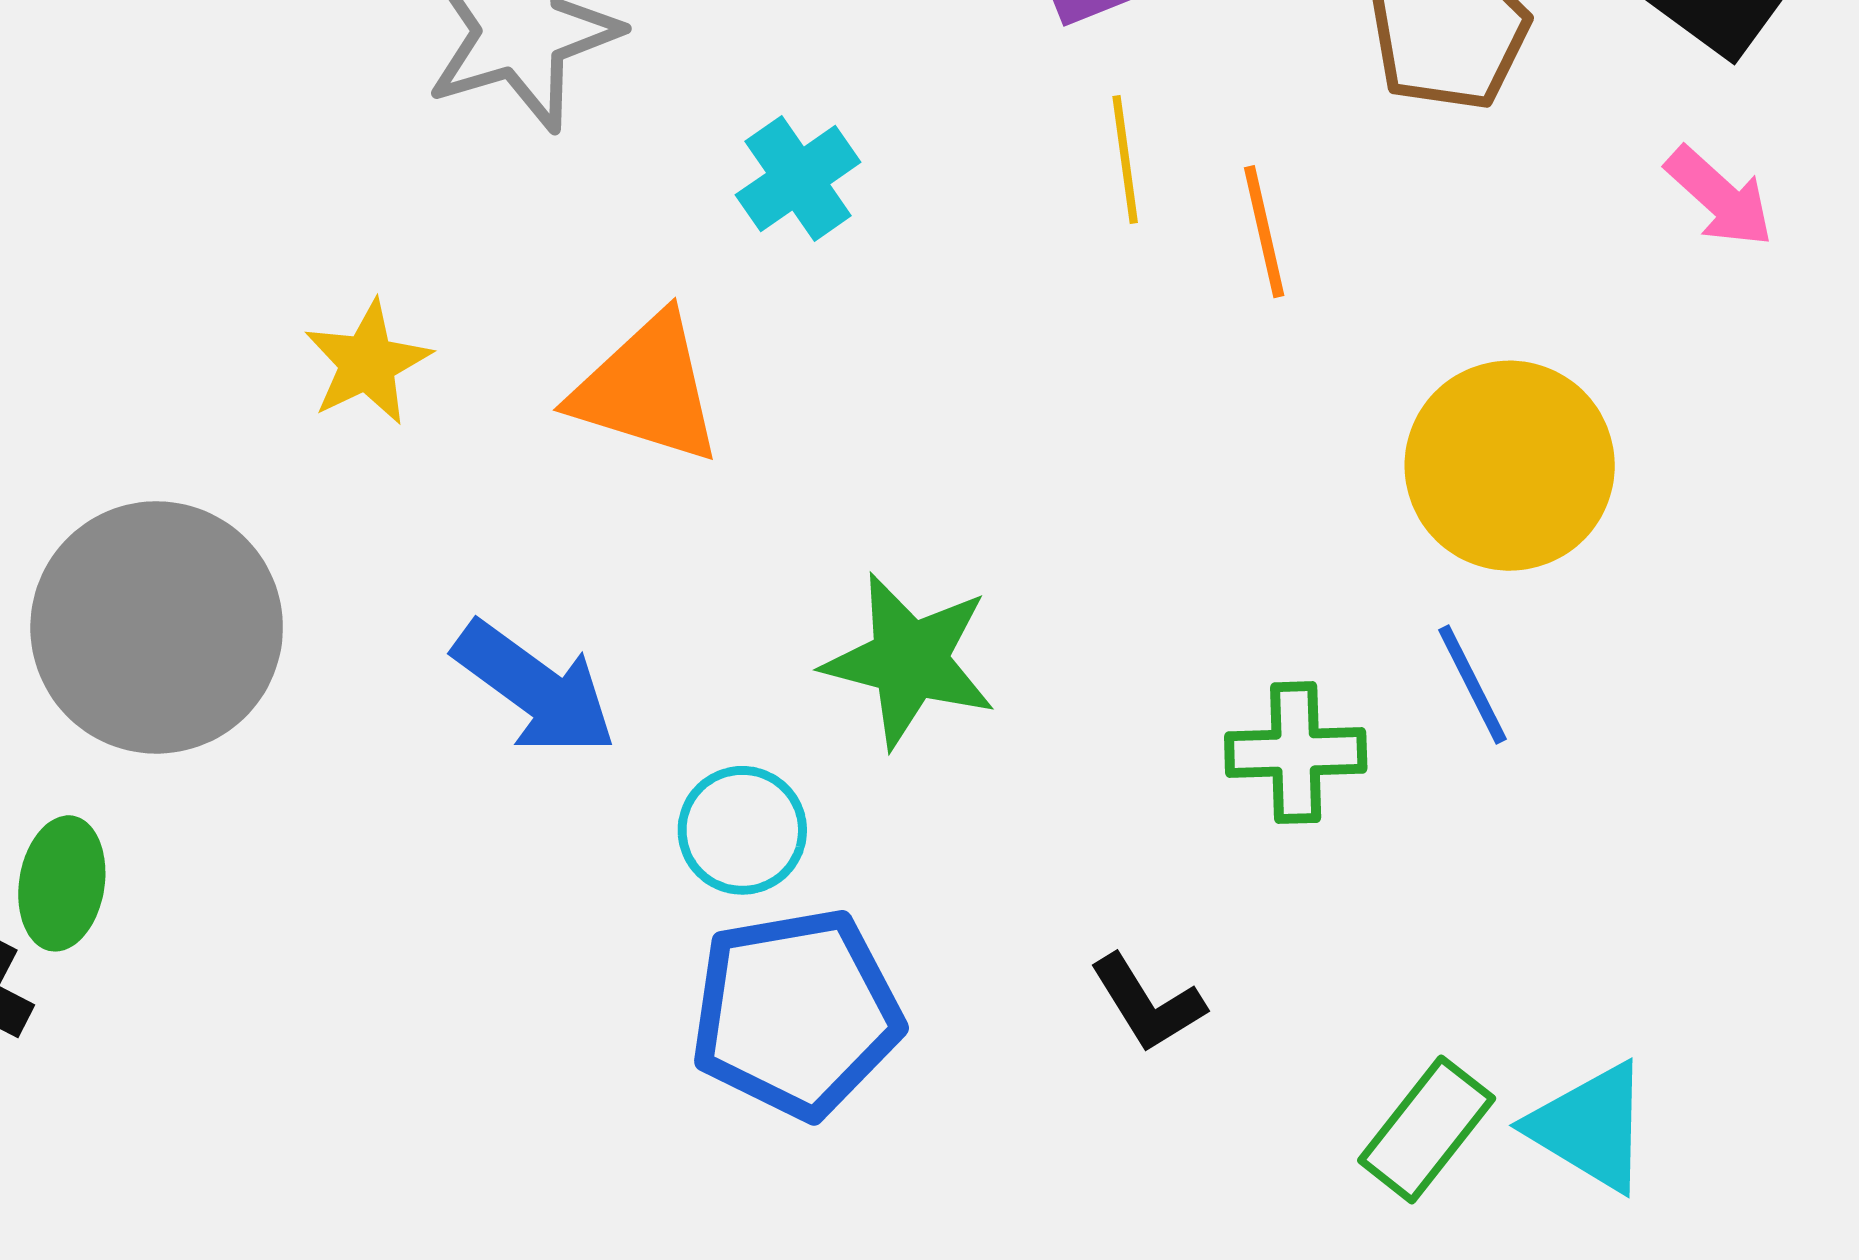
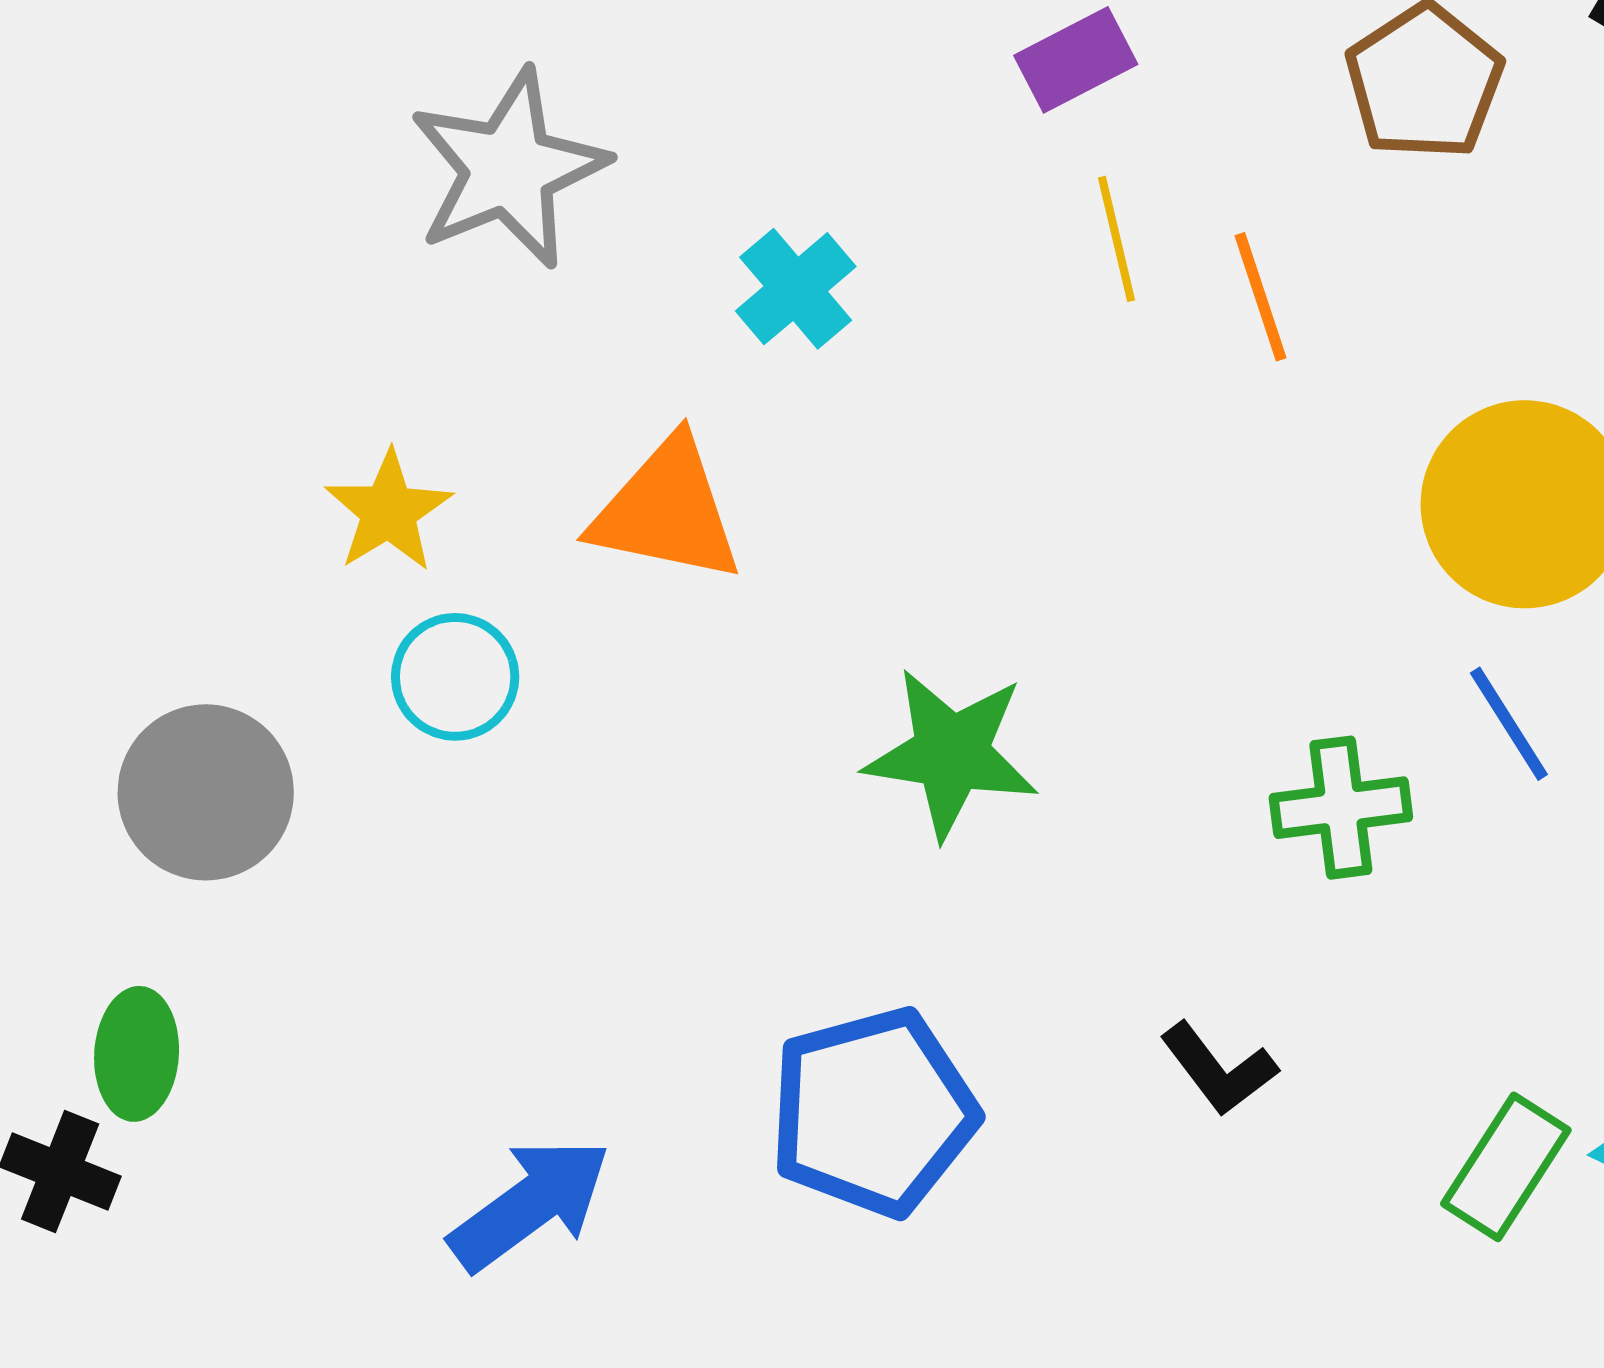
gray circle: (157, 627) -> (206, 792), size x0.7
blue arrow: (535, 688) -> (530, 1204), moved, turned -67
cyan circle: (742, 830) -> (455, 677), moved

